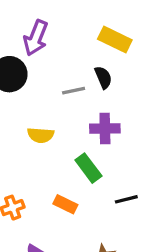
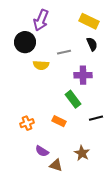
black semicircle: (103, 77) -> (92, 44), moved
yellow semicircle: (41, 135) -> (41, 65), moved

